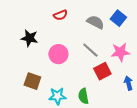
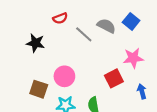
red semicircle: (60, 15) -> (60, 18), moved
gray line: (90, 50) -> (84, 34), moved
pink circle: (58, 54) -> (64, 76), moved

